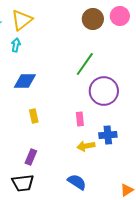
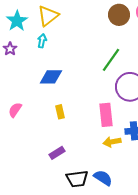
pink rectangle: (80, 119) -> (106, 115), size x1.6
purple rectangle: (31, 157) -> (57, 153), turned 35
black trapezoid: (23, 183) -> (77, 179), moved

